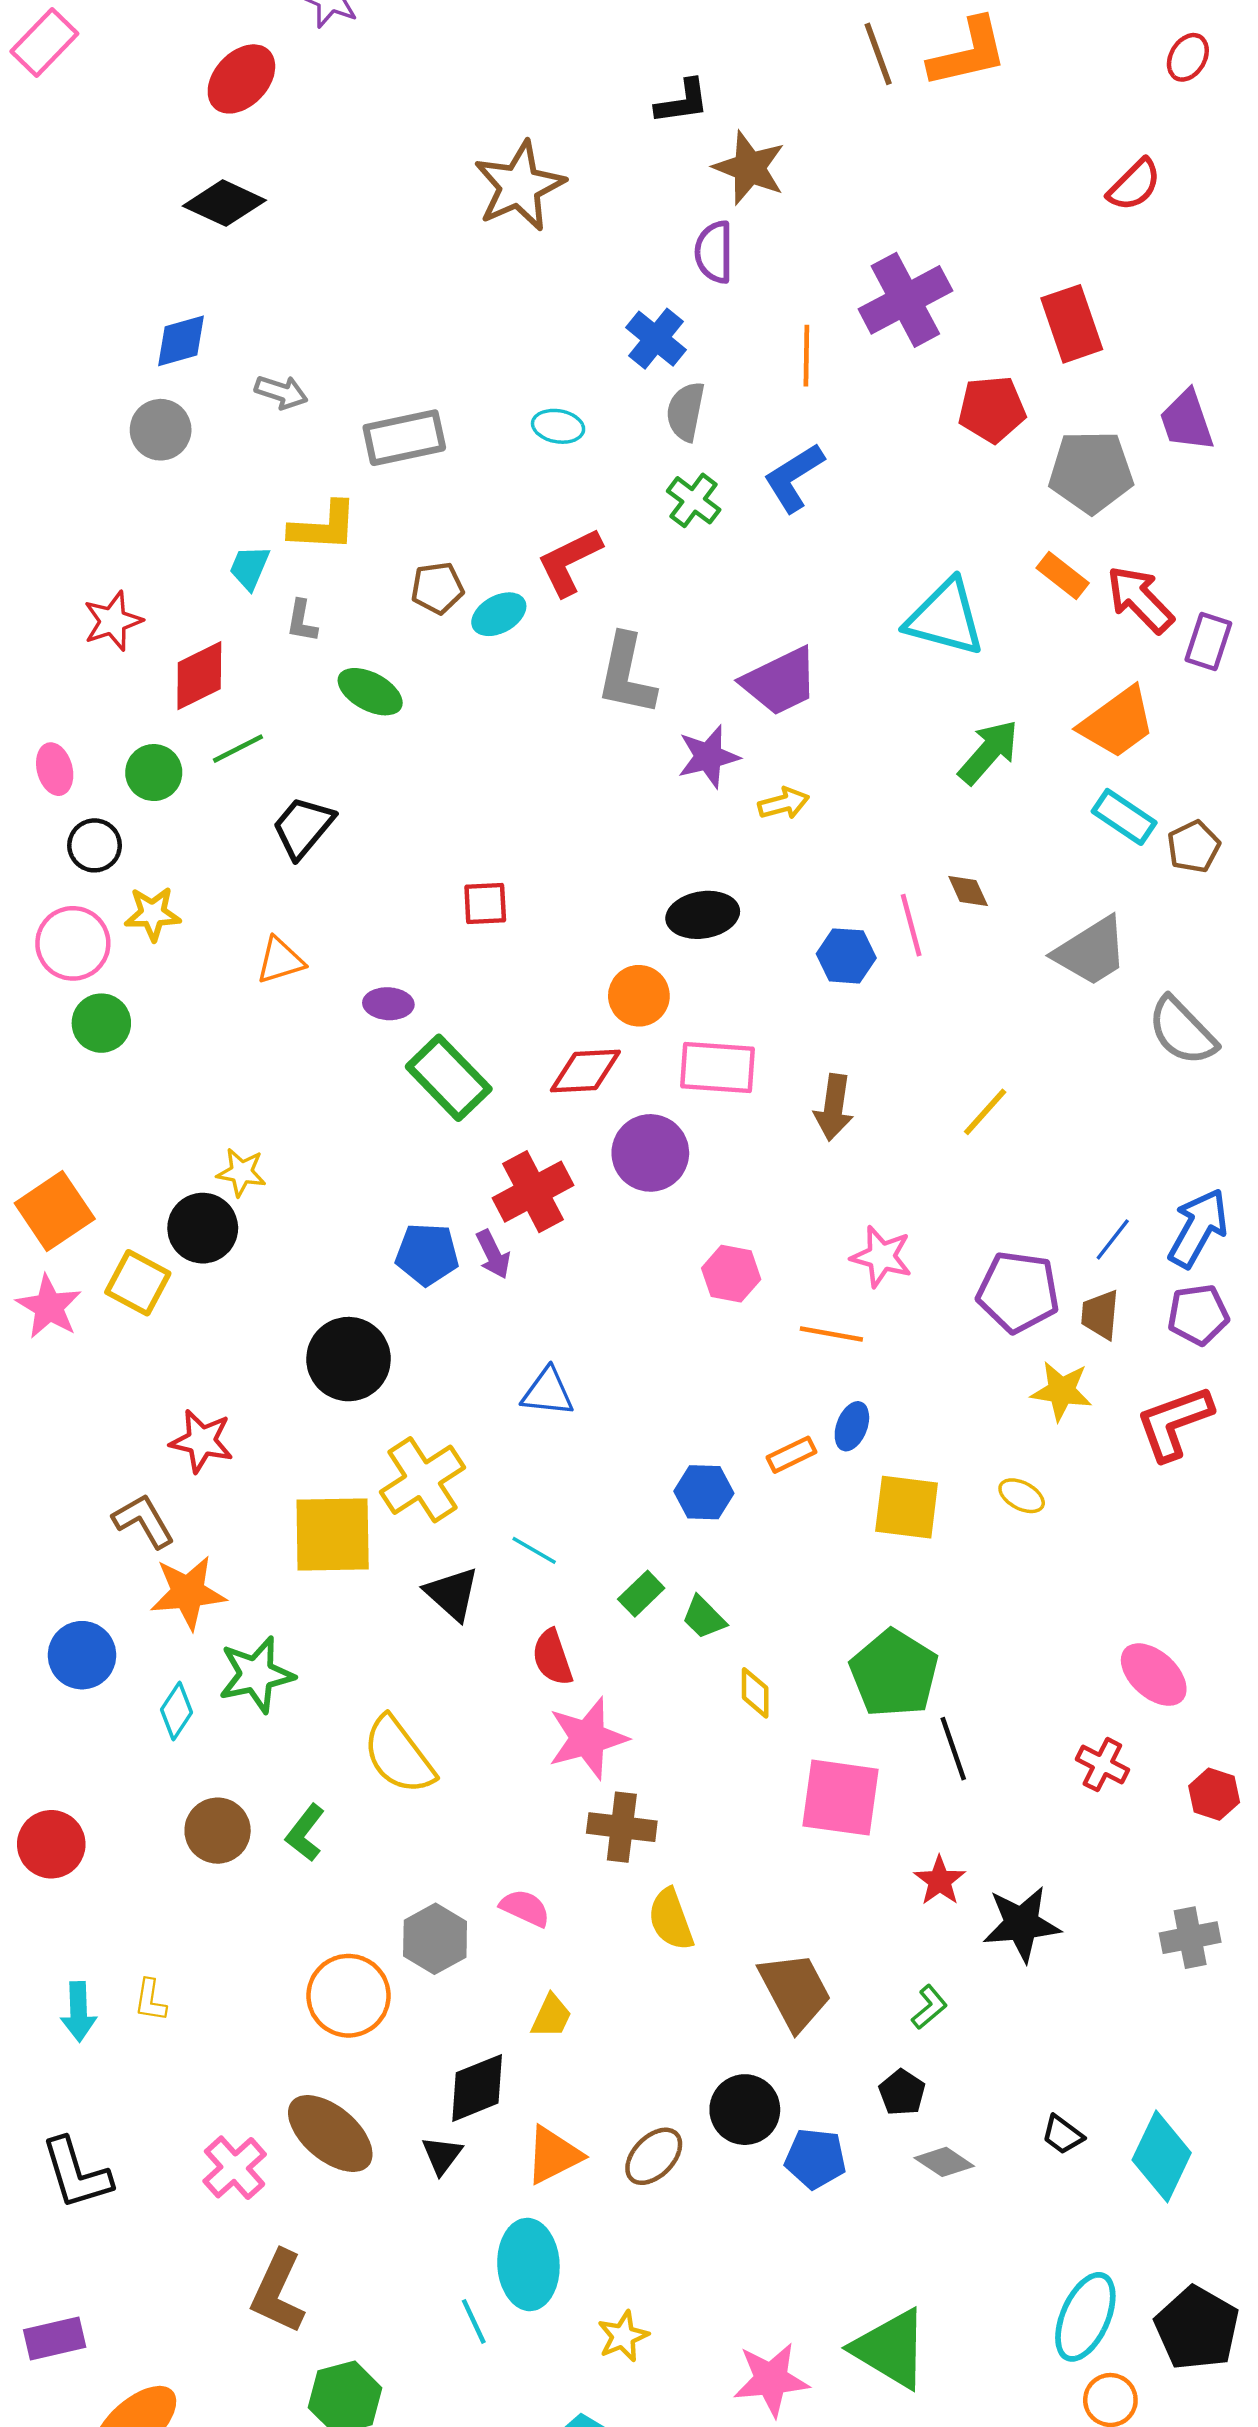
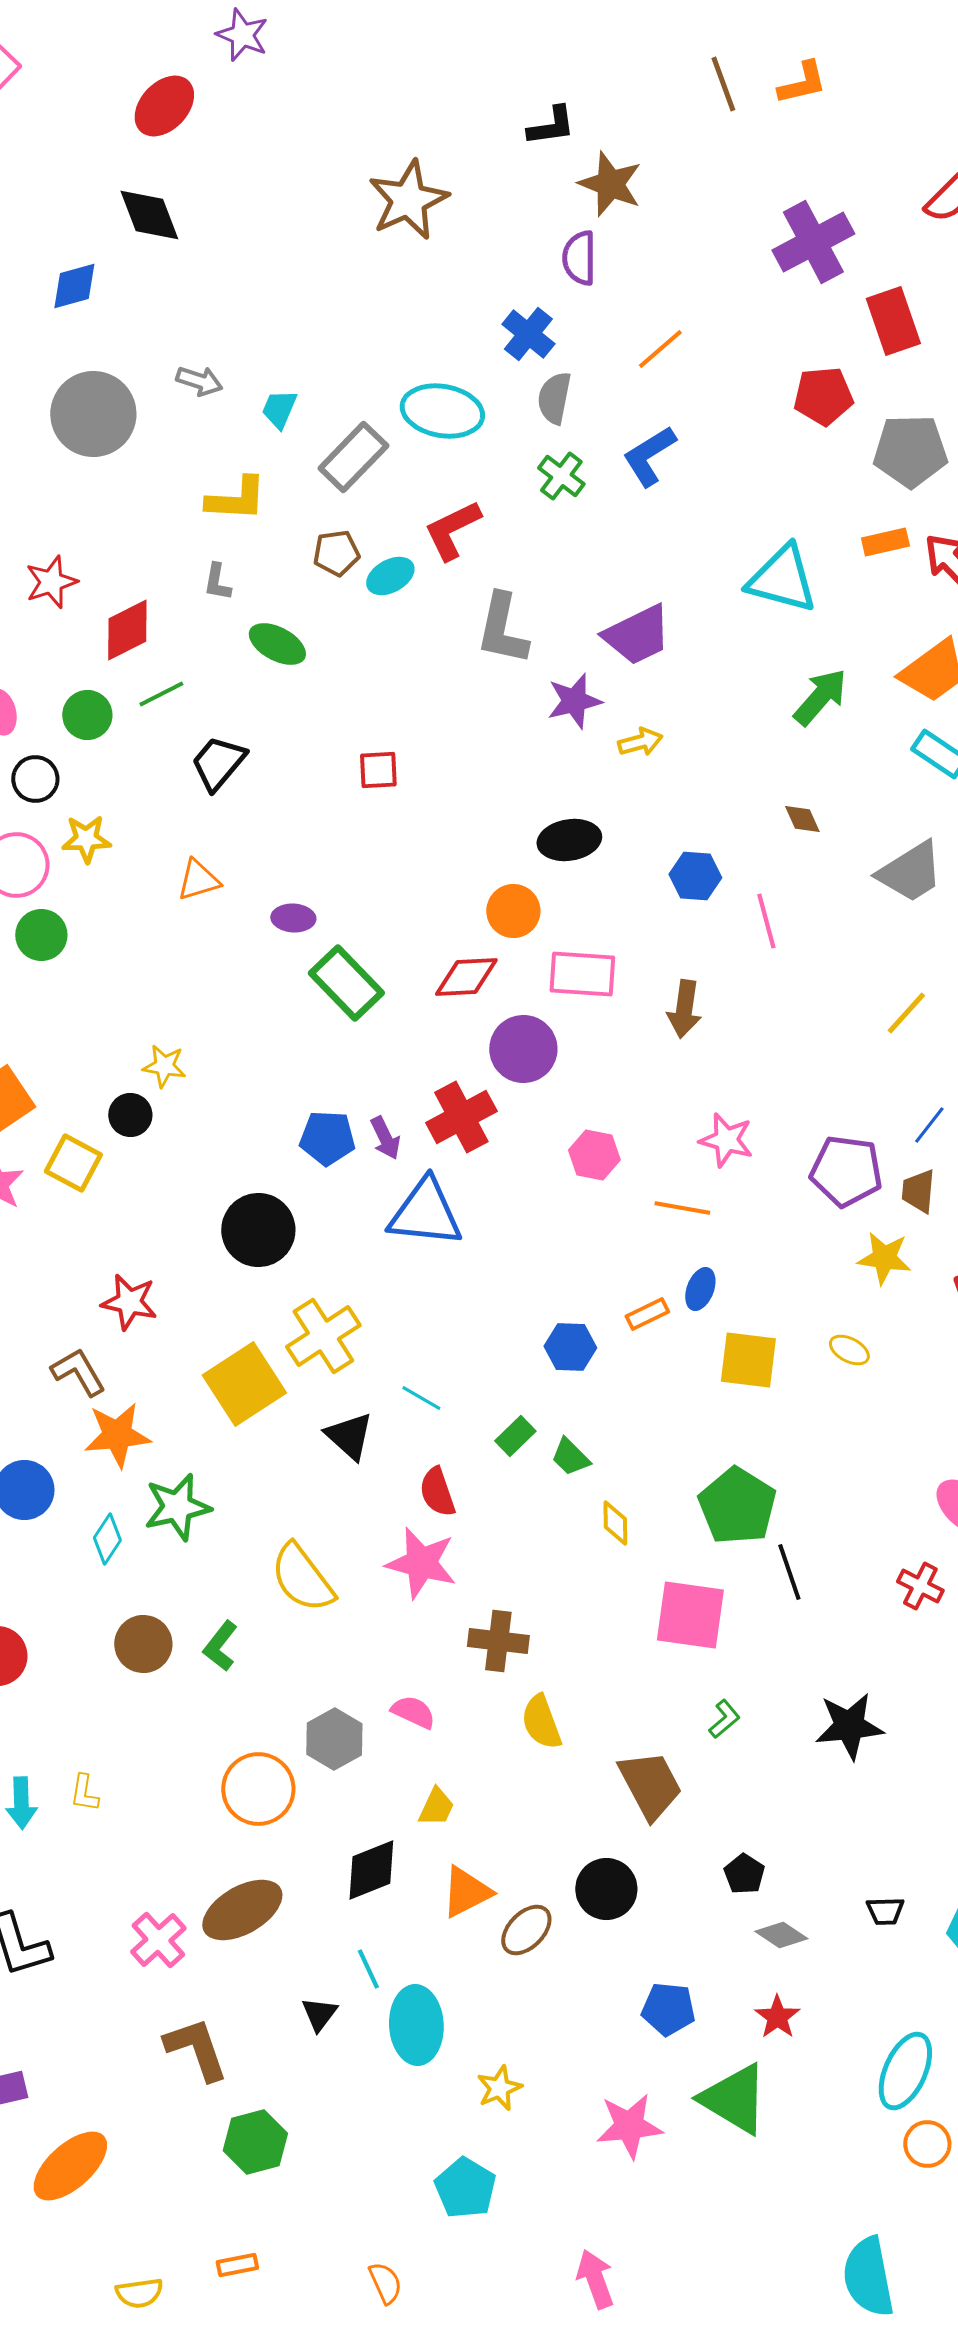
orange L-shape: (968, 53) -> (802, 83), size x0.7
black diamond: (224, 203) -> (149, 215), turned 44
purple cross: (905, 300) -> (813, 242), moved
blue diamond: (181, 341) -> (74, 286), moved
orange line: (806, 356) -> (660, 349), turned 48
cyan ellipse: (558, 426) -> (442, 411), size x1.8
gray circle: (161, 430) -> (93, 414), size x1.6
gray rectangle: (404, 438) -> (353, 457), moved, turned -34
cyan trapezoid: (249, 568) -> (279, 409), moved
orange rectangle: (1063, 575) -> (885, 542), turned -51
red square: (485, 904) -> (378, 770), moved
pink line: (911, 925) -> (766, 921), moved
yellow line: (985, 1112) -> (906, 1013), moved
red cross: (533, 1192) -> (461, 1117), moved
black circle: (203, 1228) -> (130, 1115), size x0.7
blue triangle: (548, 1392) -> (425, 1213), moved, size x1.6
yellow square: (333, 1534) -> (244, 1384), turned -32
pink star: (588, 1738) -> (421, 1563), moved, turned 30
red star: (940, 1881) -> (777, 2017), moved
green L-shape: (929, 2007) -> (724, 1719), moved
brown ellipse: (330, 2134) -> (242, 1910), turned -70
black trapezoid: (1063, 2135) -> (885, 1911), turned -39
black triangle: (442, 2155) -> (319, 2014), moved
orange triangle: (554, 2155) -> (466, 1892), moved
blue pentagon: (815, 2159) -> (668, 2009), moved
brown L-shape: (278, 2292) -> (196, 2049), turned 136
cyan line: (474, 2321) -> (368, 1969), moved

